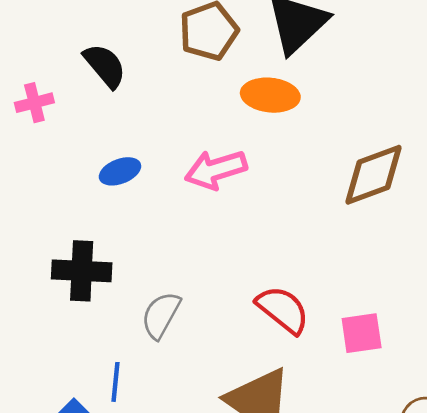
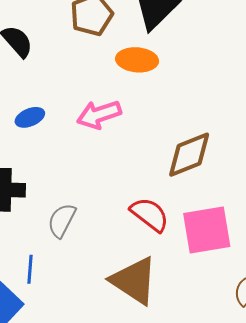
brown diamond: (374, 175) -> (189, 155), moved
pink square: (362, 333) -> (207, 230), size x1.6

